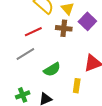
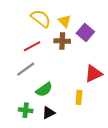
green semicircle: (52, 69) -> (44, 90), moved
green cross: (23, 95) -> (26, 110), turned 32

